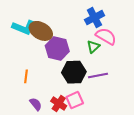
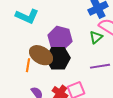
brown ellipse: (41, 31) -> (41, 55), moved
black hexagon: (74, 72) -> (58, 58), moved

